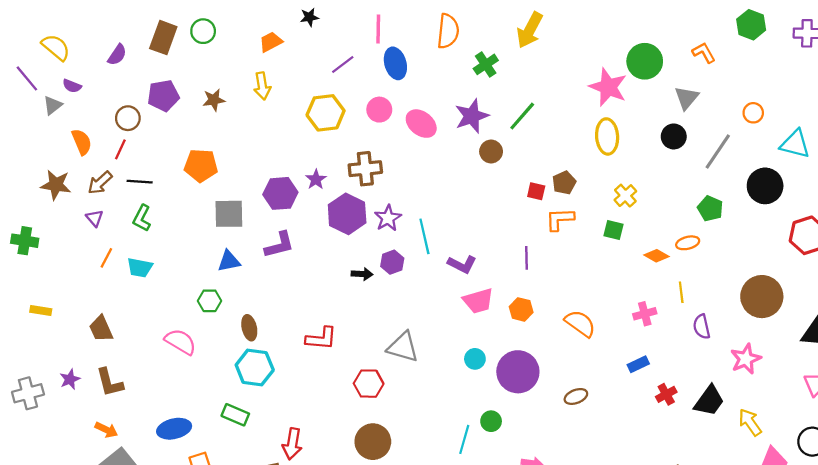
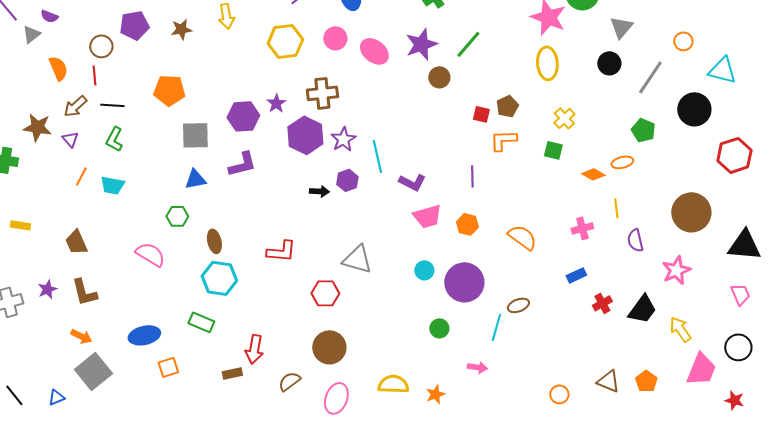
red line: (120, 149) -> (94, 75), turned -30
brown star: (56, 185) -> (37, 127), moved
cyan line: (464, 439) -> (496, 327), moved

